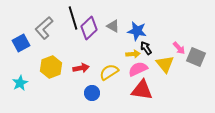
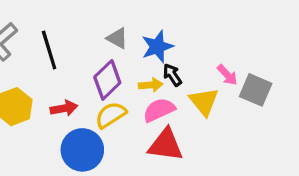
black line: (73, 18) -> (49, 50), moved
purple diamond: (89, 28) -> (107, 80), moved
blue star: (137, 31) -> (157, 47), turned -30
blue circle: (92, 93) -> (82, 150), size x1.6

